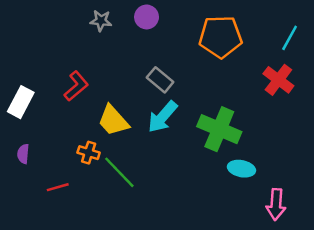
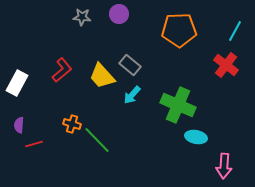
cyan arrow: (163, 117) -> (132, 95), size x0.7
yellow trapezoid: (113, 121) -> (102, 76), moved
red line: (58, 187) -> (34, 144), moved

